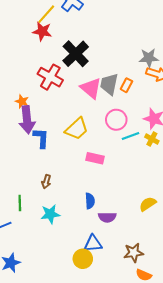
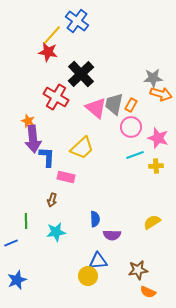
pink circle: (116, 120) -> (131, 127), moved
yellow cross: (152, 139) -> (156, 166), moved, turned -32
pink rectangle: (95, 158) -> (66, 177), moved

